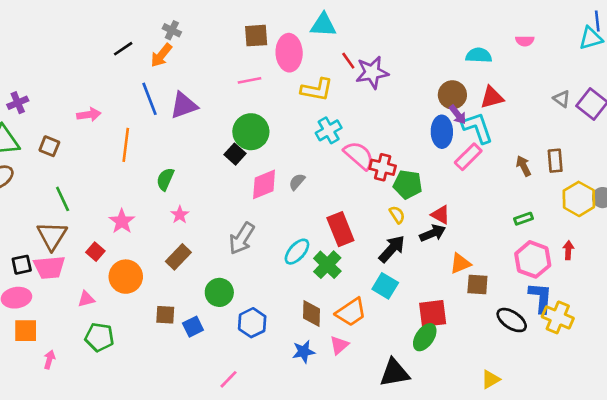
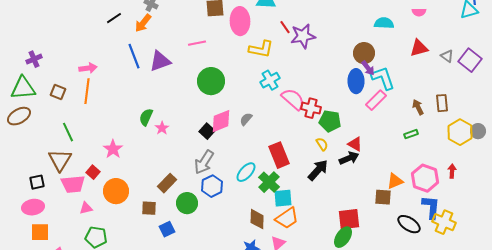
pink line: (250, 80) -> (197, 43), moved
red triangle: (492, 97) -> (419, 48), moved
orange line: (126, 145) -> (87, 91), moved
black square: (235, 154) -> (207, 131), moved
pink star: (180, 215) -> (162, 128), moved
green rectangle: (524, 219) -> (411, 134), moved
brown rectangle: (178, 257) -> (167, 183), moved
orange triangle: (460, 263) -> (395, 181), moved
pink trapezoid: (49, 267) -> (73, 184), moved
cyan square: (385, 286) -> (283, 198), moved, turned -36
brown square: (165, 315) -> (149, 208), moved
blue hexagon: (252, 323) -> (212, 186), moved

